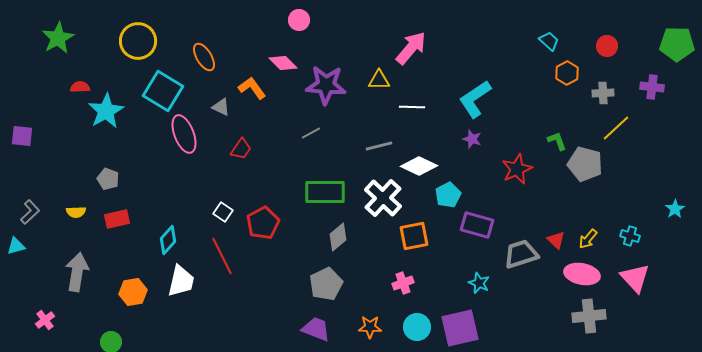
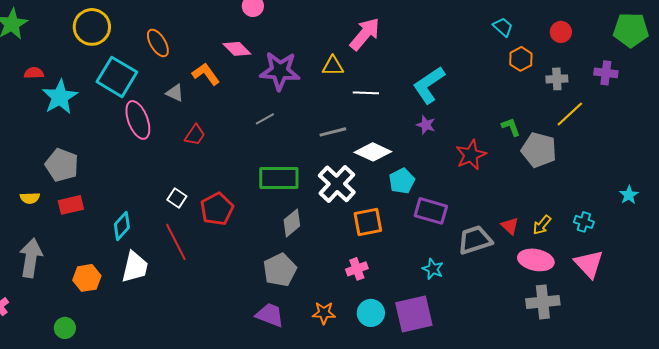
gray pentagon: (108, 179) -> (62, 165), size x1.5

